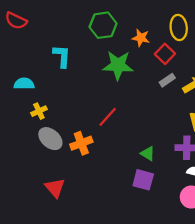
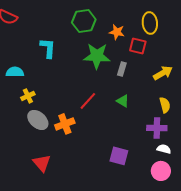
red square: (165, 54) -> (138, 46), turned -30
gray rectangle: (167, 80) -> (122, 69), moved, turned -40
green triangle: (148, 153) -> (123, 101), moved

